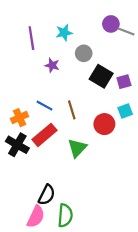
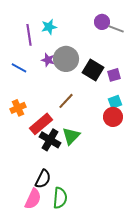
cyan star: (64, 33) -> (49, 27), moved
gray circle: (84, 53) -> (66, 59), moved, size x1.6
blue line: (45, 106) -> (19, 68), moved
brown line: (72, 110) -> (66, 101), turned 60
red circle: (104, 124) -> (113, 117), moved
black cross: (17, 145) -> (50, 140), moved

